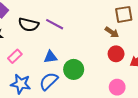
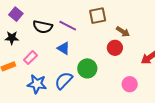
brown square: (124, 14) -> (98, 16), moved
red circle: (116, 54) -> (115, 48), moved
blue triangle: (50, 57) -> (64, 48), moved, turned 40

